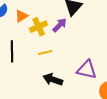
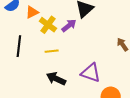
yellow cross: (39, 27) -> (48, 25), turned -36

